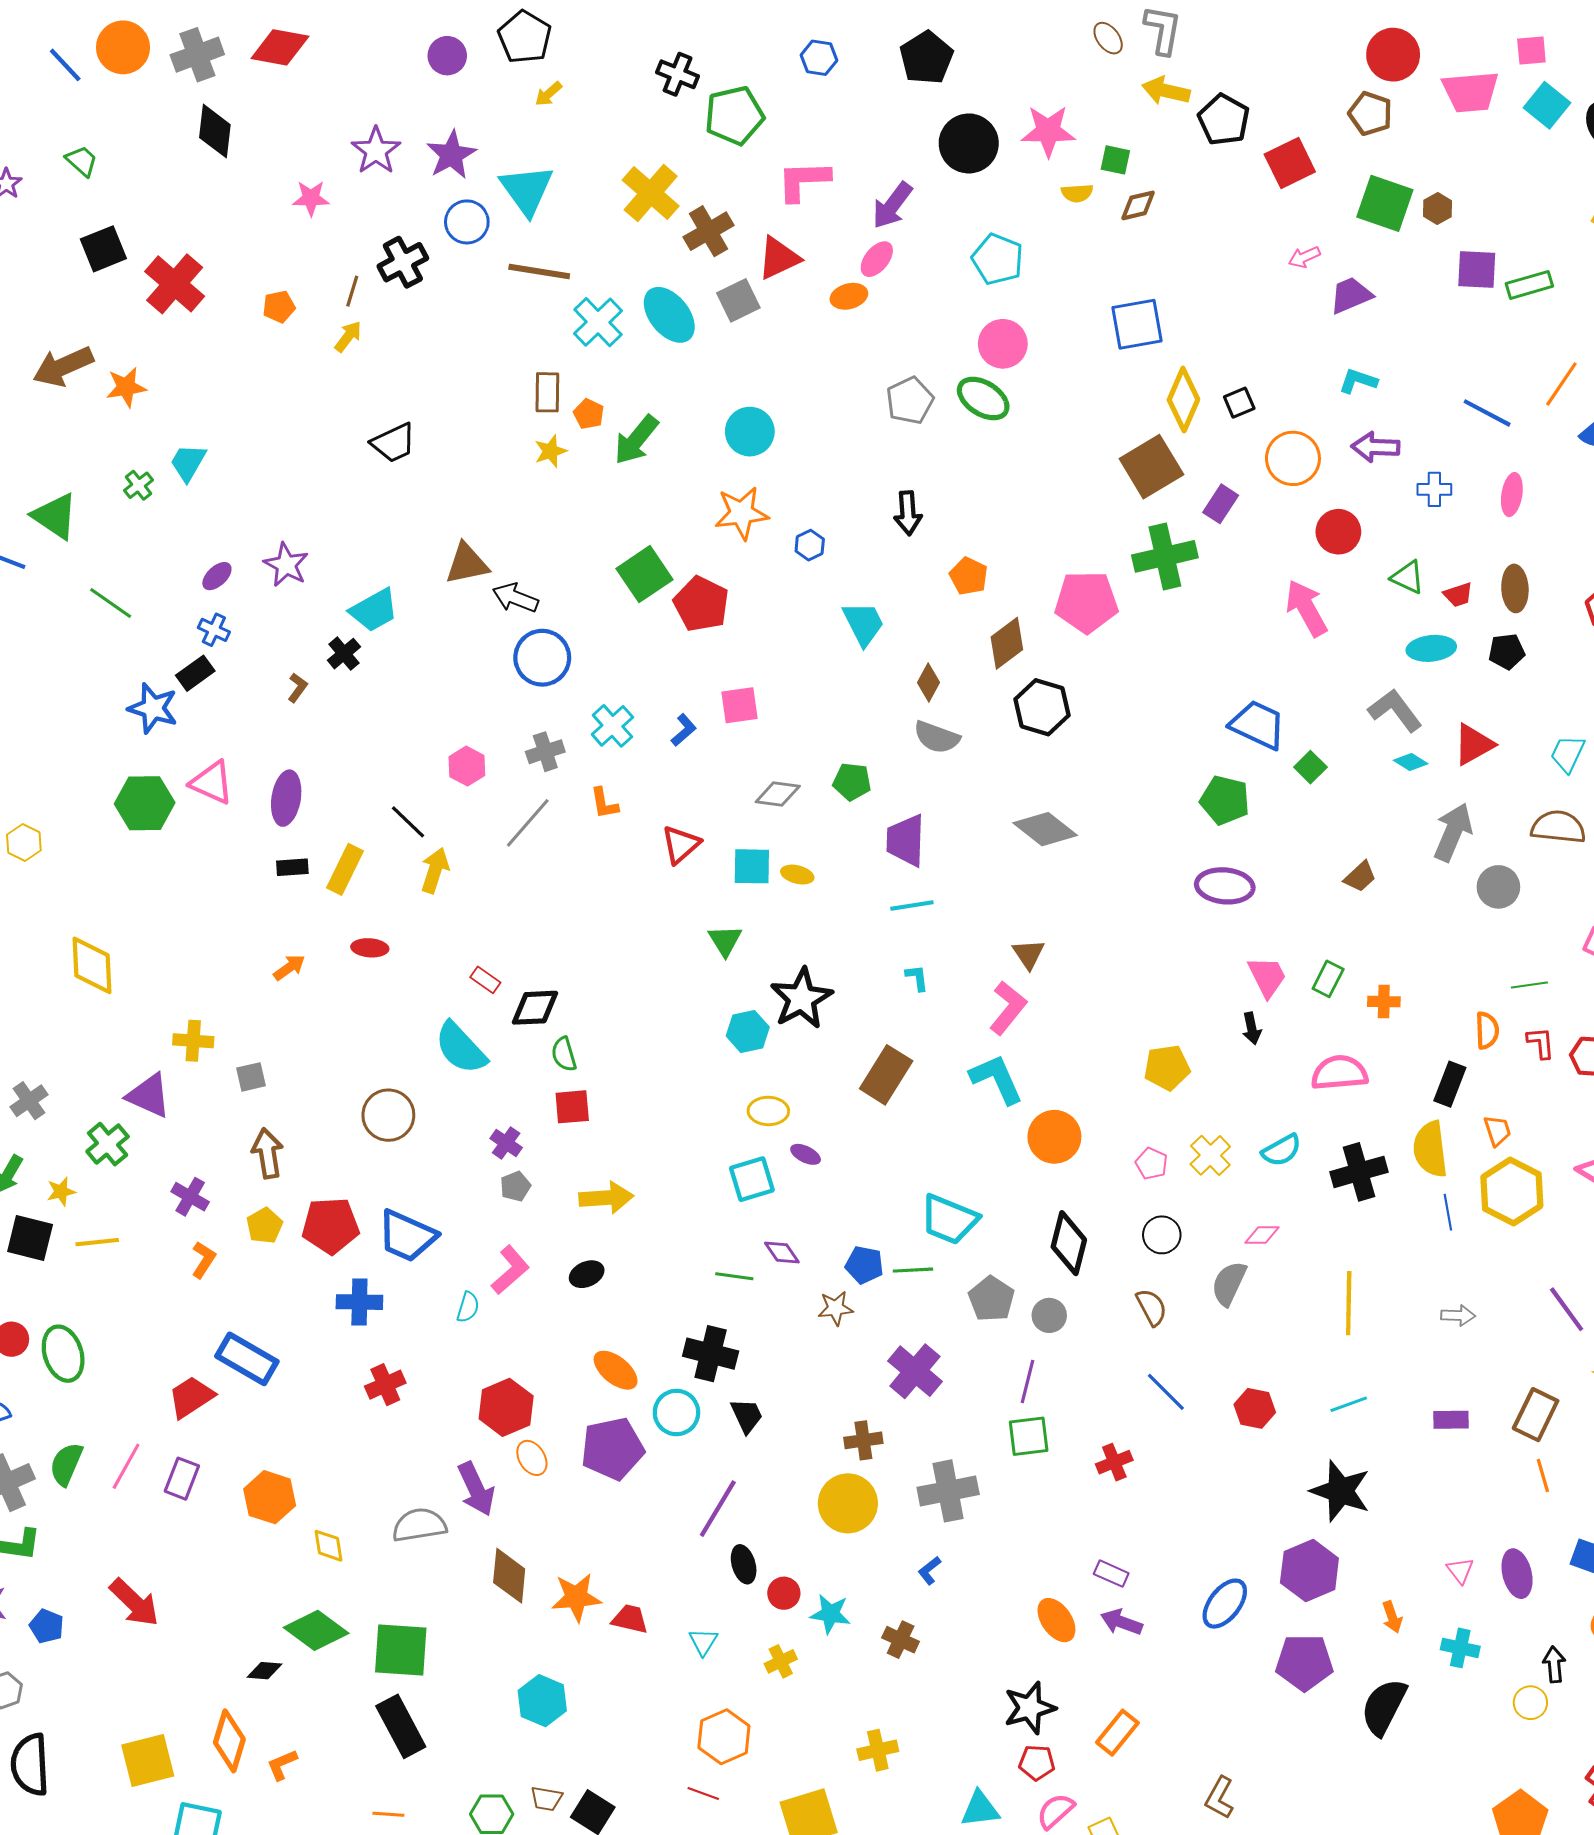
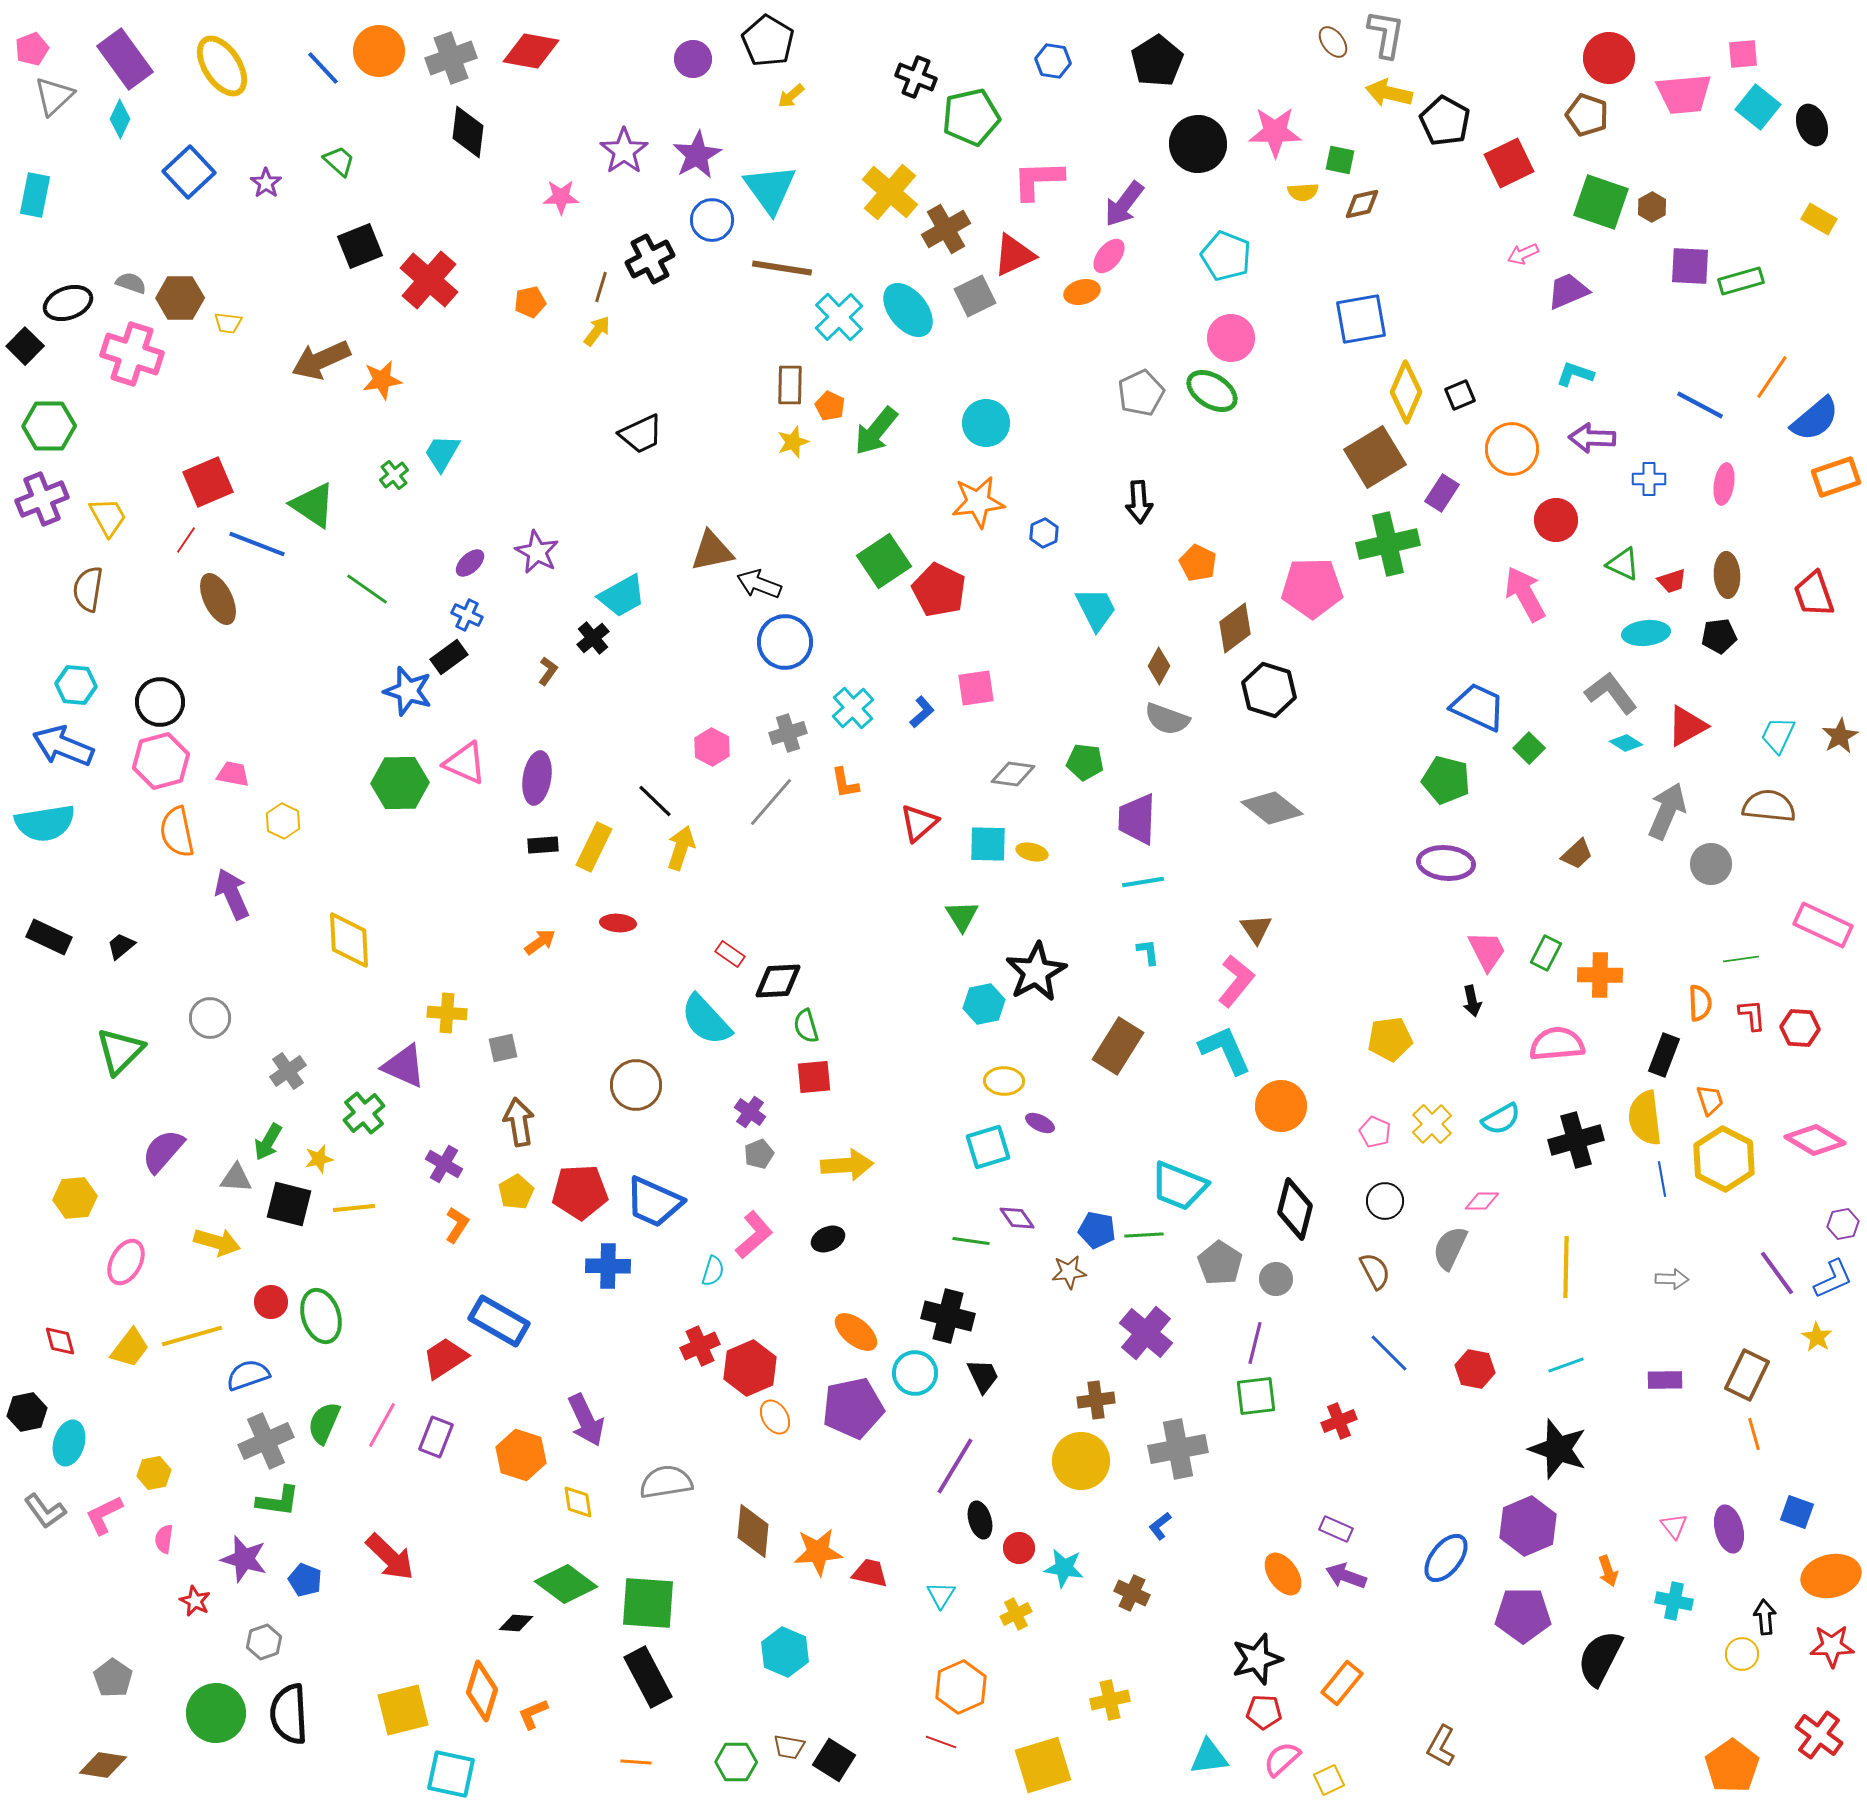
orange cross: (1384, 1002) -> (1600, 975), size x1.4
red cross: (385, 1385) -> (700, 1346), moved
purple arrow: (476, 1489) -> (586, 1420), moved

